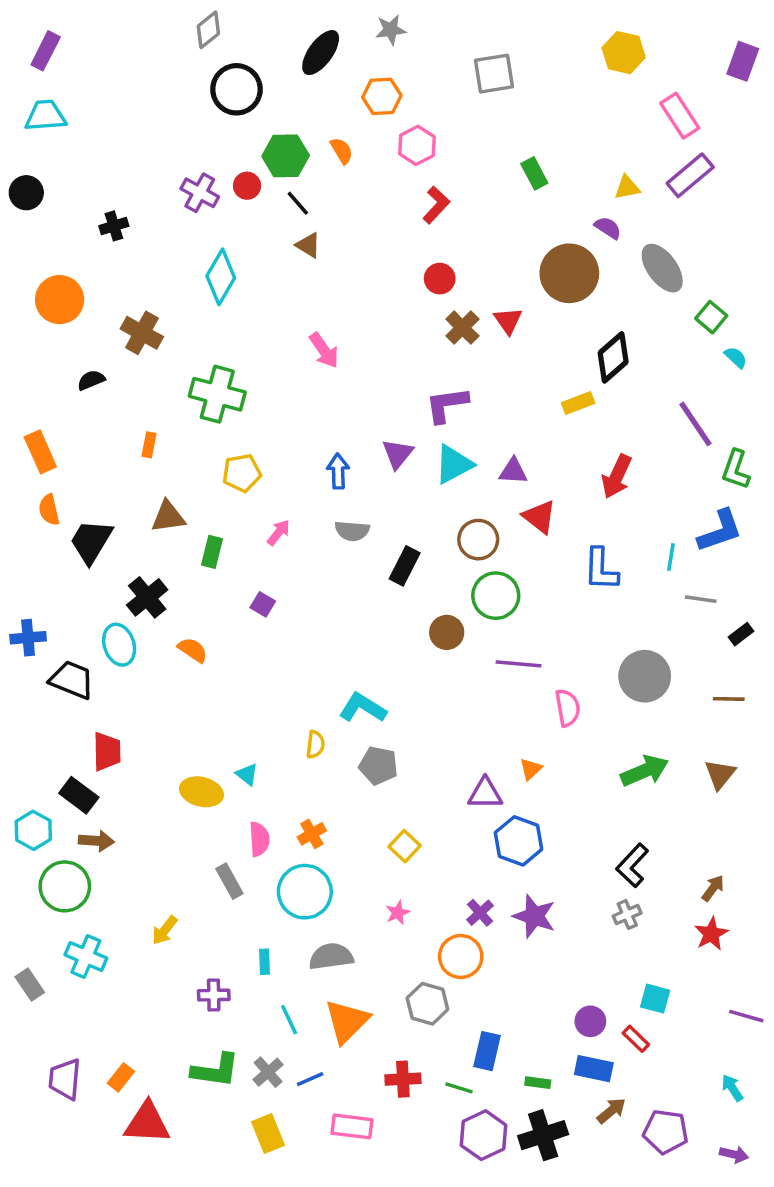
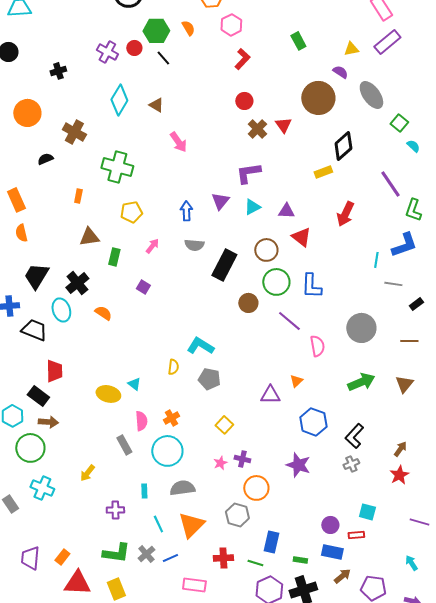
brown triangle: (308, 245) -> (156, 105), moved
cyan triangle: (454, 464) -> (252, 207), size x0.7
black trapezoid: (91, 541) -> (36, 276), moved
black rectangle: (405, 566) -> (224, 265), size x1.4
blue L-shape: (601, 569) -> (311, 286), moved
purple line: (519, 664) -> (289, 321), turned 35
blue hexagon: (519, 841) -> (313, 422), moved
purple cross: (480, 913) -> (242, 459), moved, turned -35
red rectangle: (636, 1039) -> (356, 535), turned -49
yellow rectangle: (268, 1133) -> (116, 589), moved

